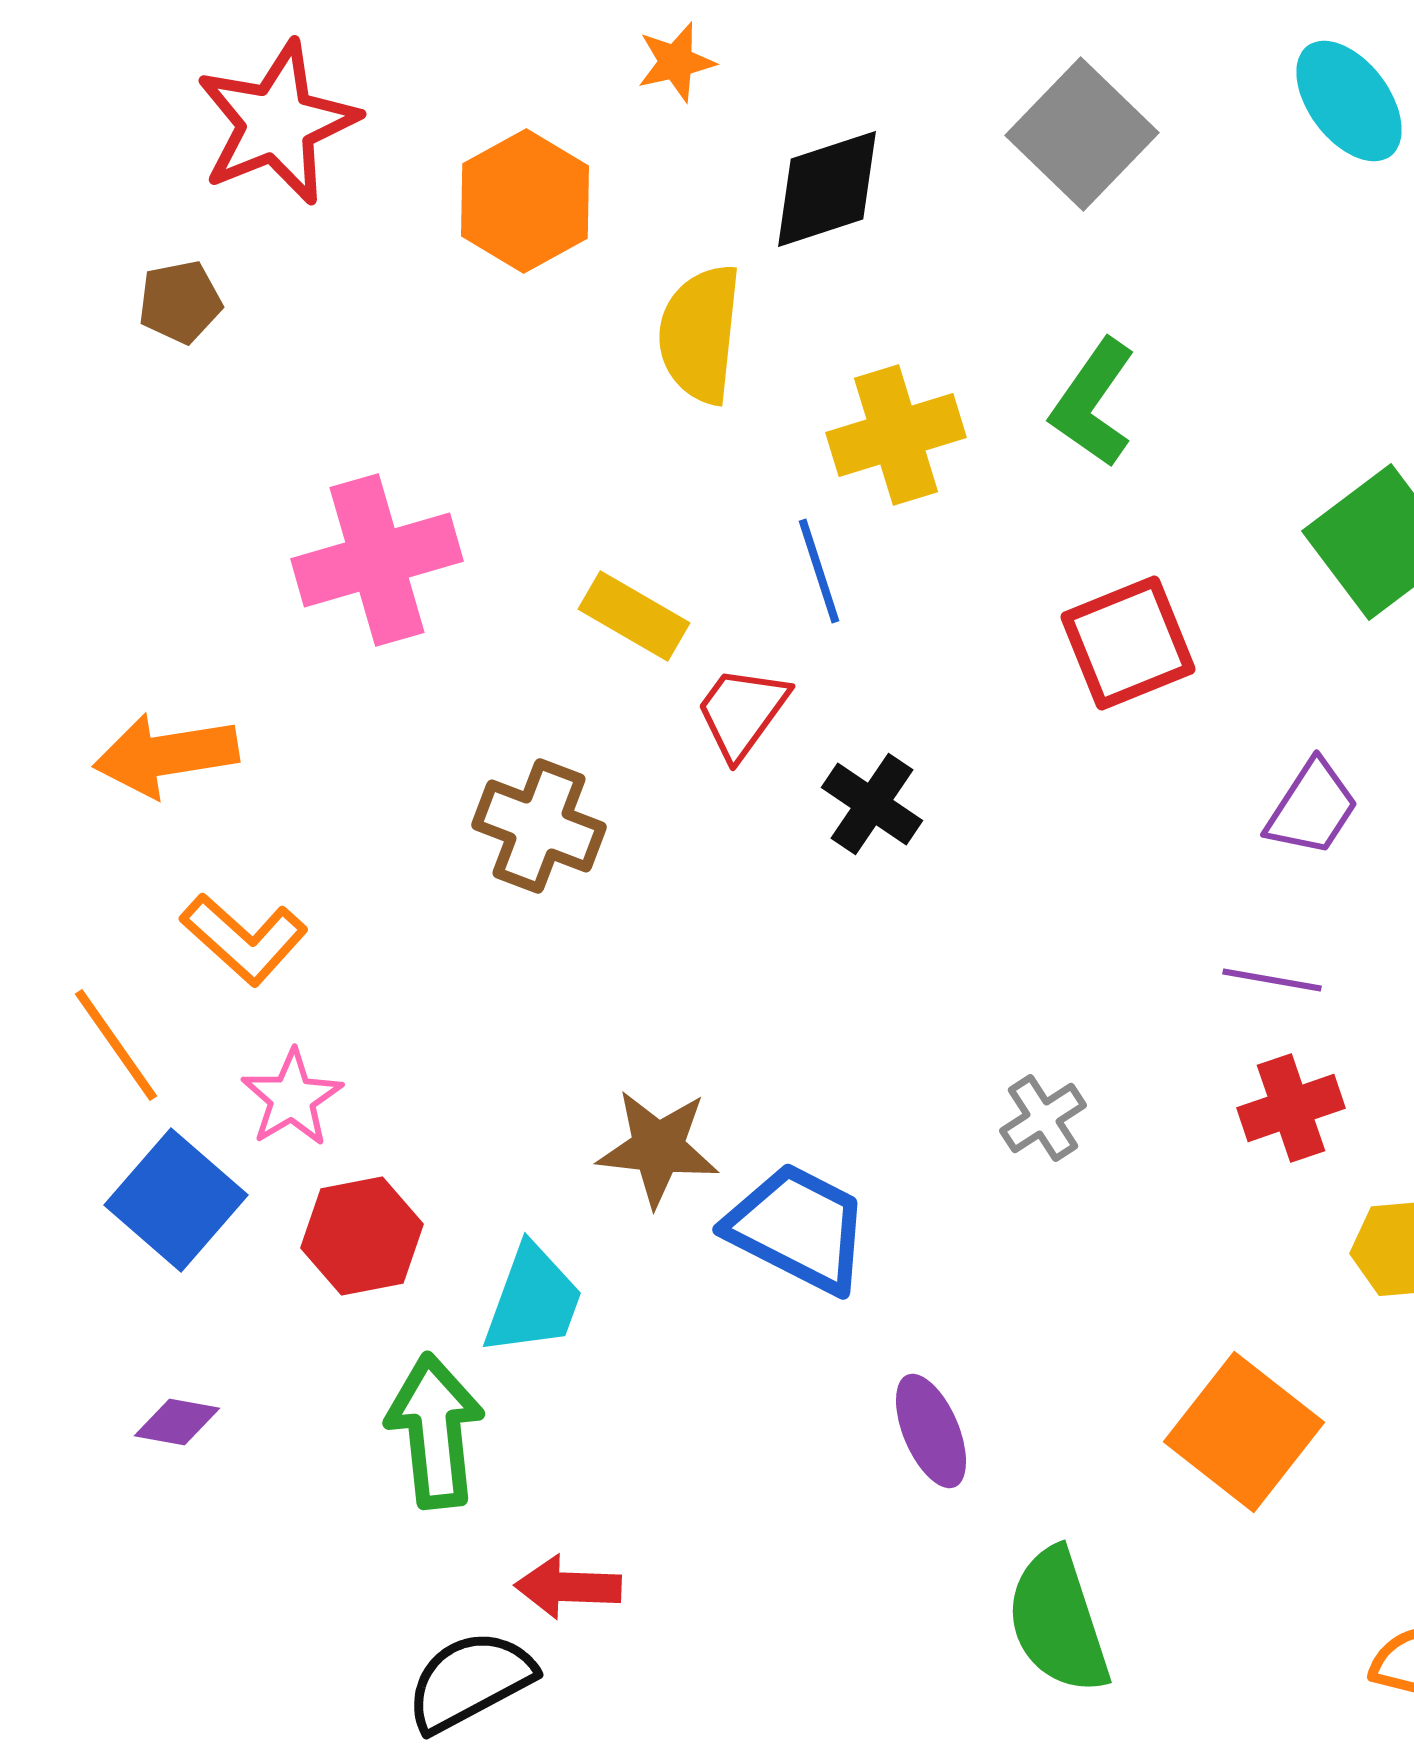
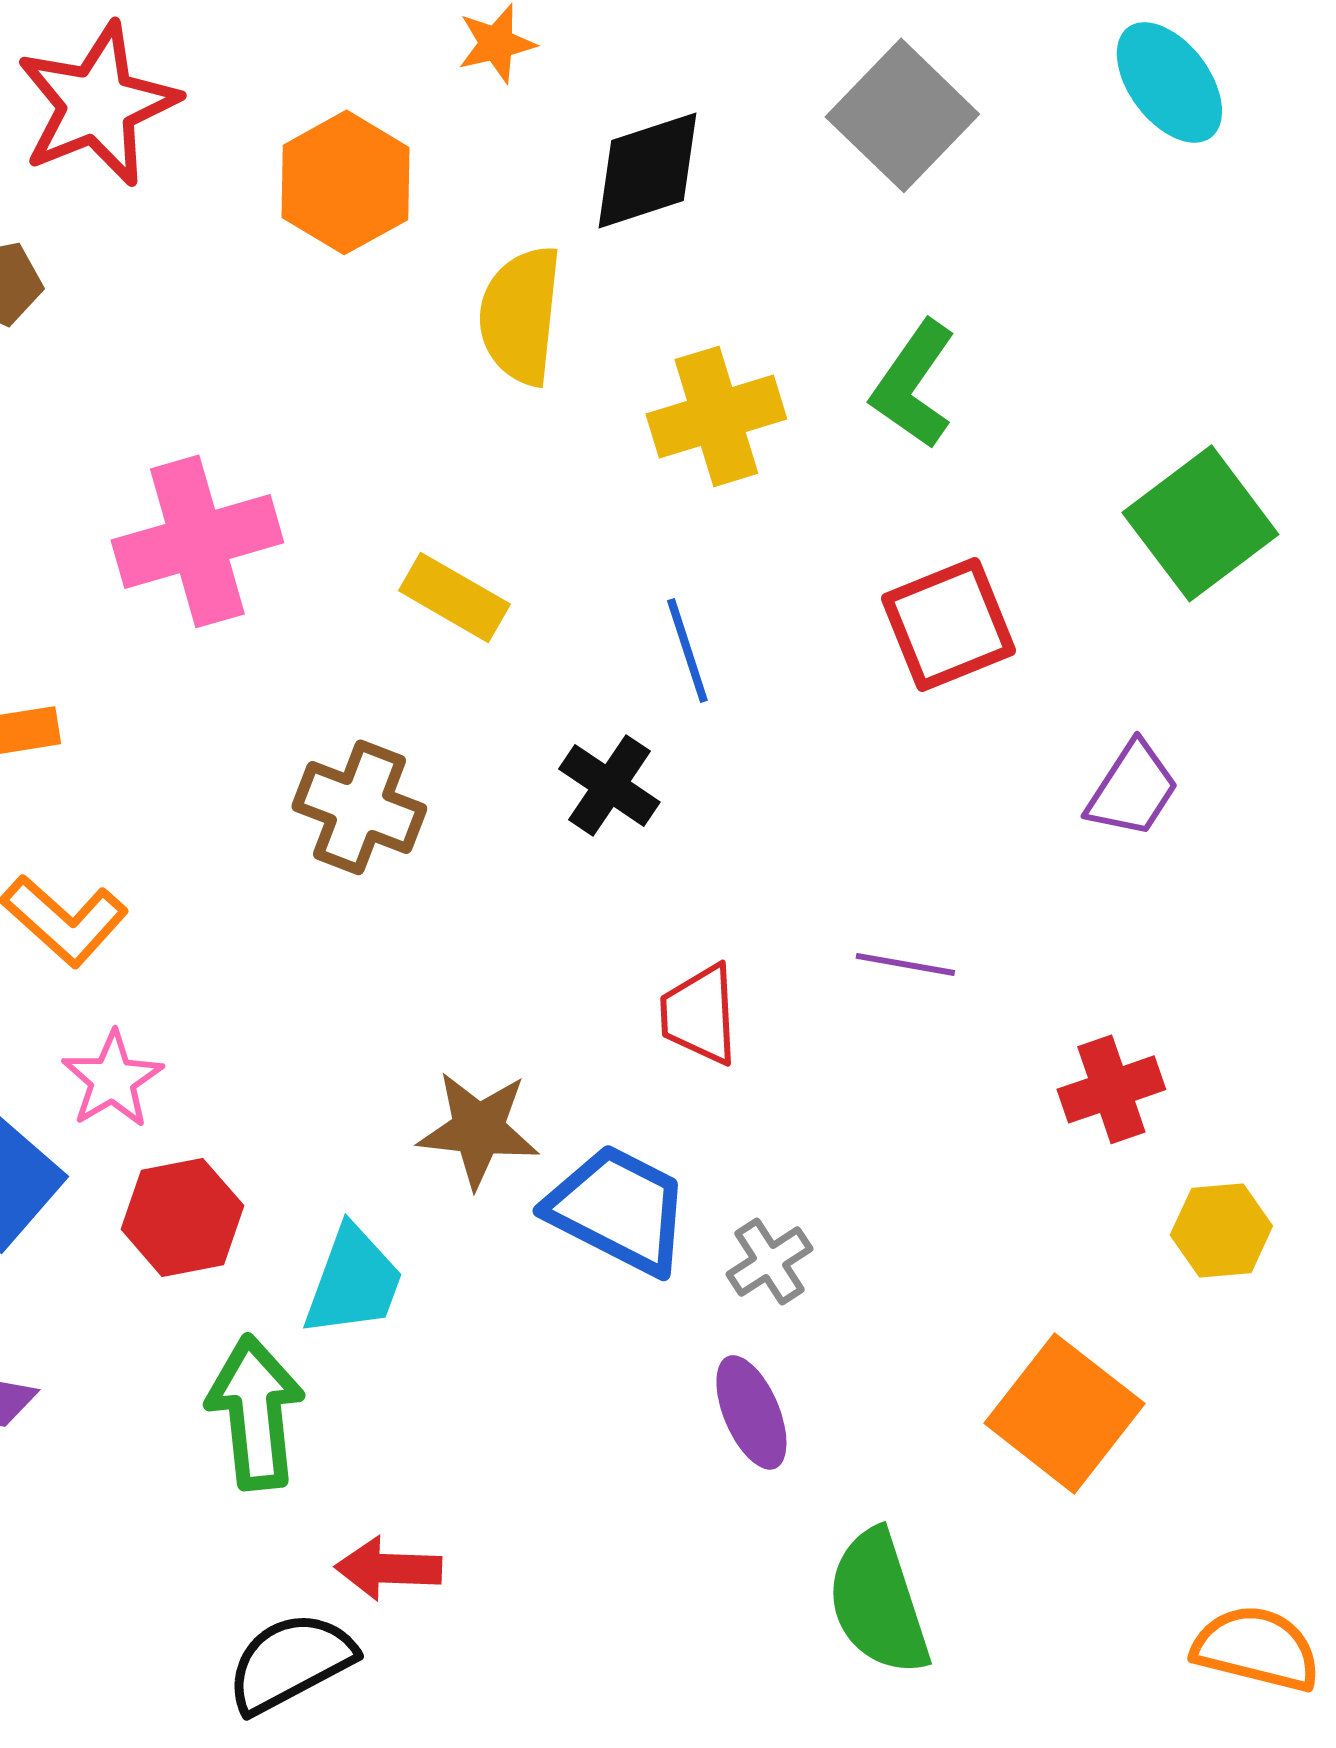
blue line: (819, 571) -> (687, 650), moved
red trapezoid: (742, 712) -> (699, 1014), moved, turned -39
black cross: (872, 804) -> (609, 785), moved
purple line: (1272, 980) -> (905, 964), moved
gray cross: (1043, 1118) -> (769, 1261), moved

